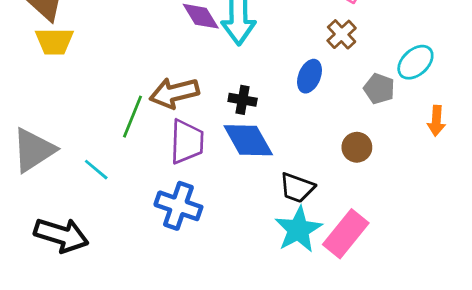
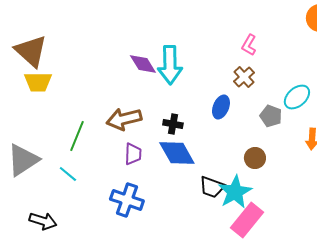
green line: (132, 117) -> (77, 136), moved
purple trapezoid: (187, 142) -> (133, 154), size x0.7
cyan star: (298, 229) -> (235, 192), moved
black arrow: (61, 235) -> (43, 221), size x0.7

